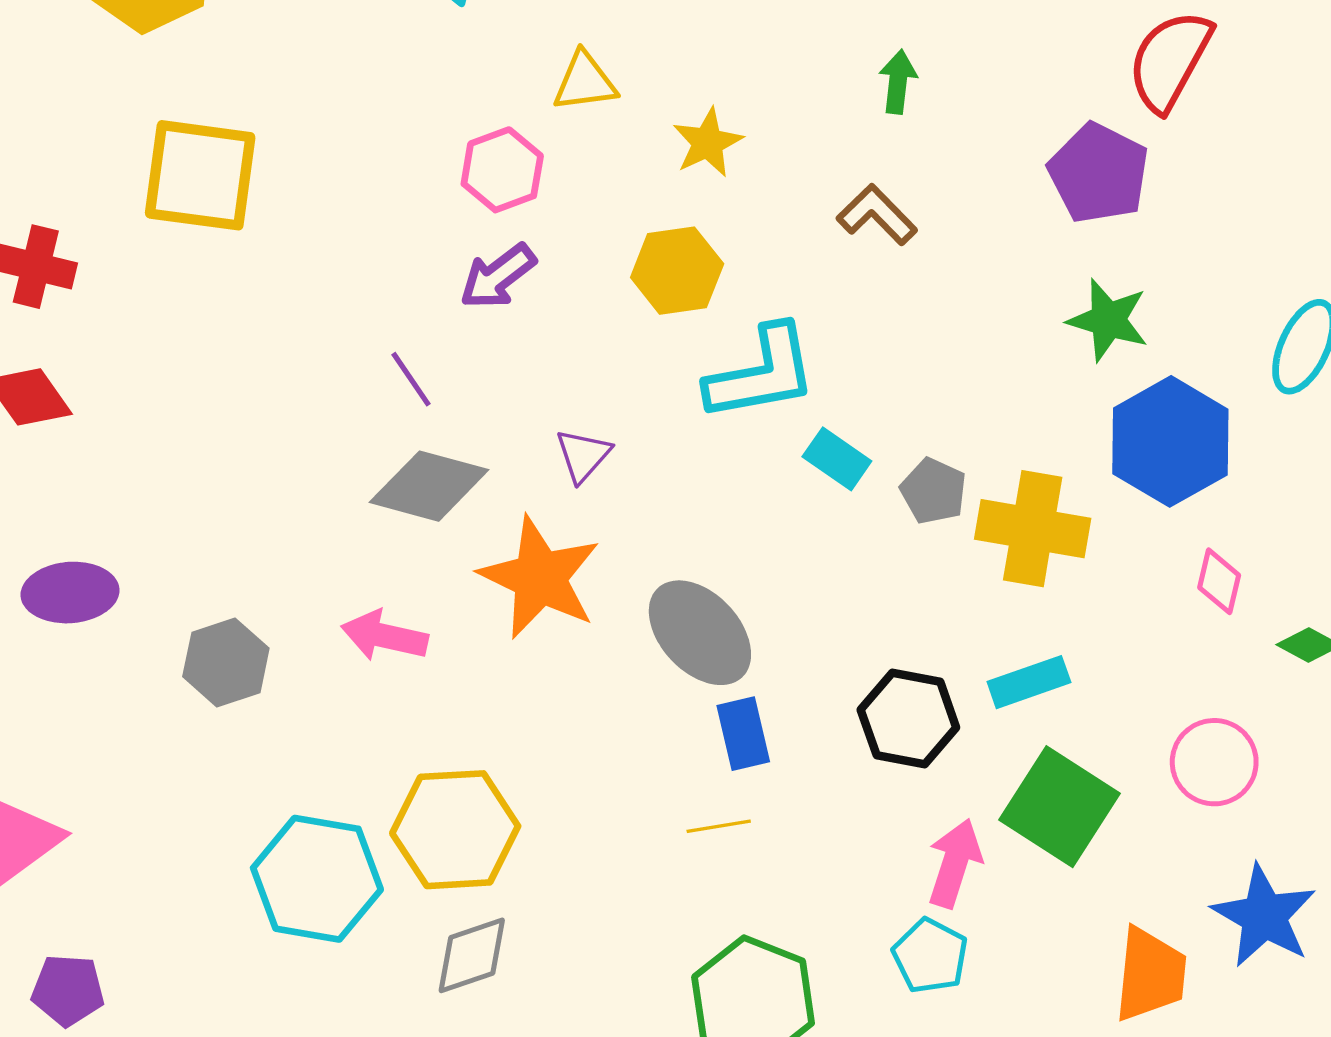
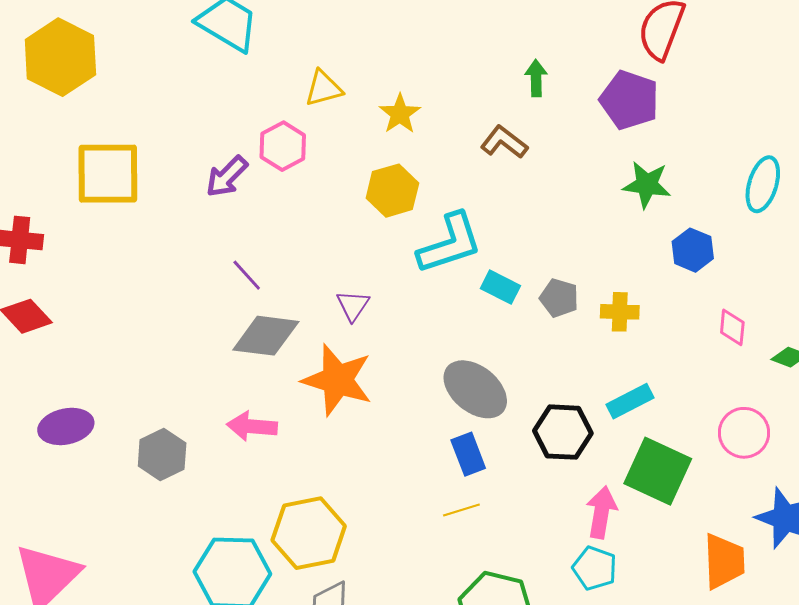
green arrow: (898, 82) -> (536, 78), moved
purple arrow: (498, 276) -> (227, 176), moved
blue hexagon: (1170, 441) -> (693, 250), size x0.6
yellow cross: (1033, 529) -> (620, 312), size x0.6
gray ellipse: (700, 633) -> (475, 389), moved

